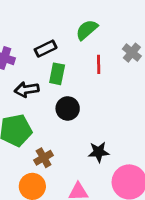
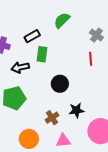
red line: (99, 64) -> (91, 59), moved
black circle: (68, 108) -> (60, 84), moved
brown cross: (44, 158) -> (52, 118), moved

